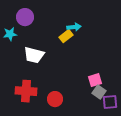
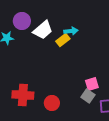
white trapezoid: (34, 55) -> (43, 30), moved, turned -55
gray square: (99, 92) -> (88, 96), moved

